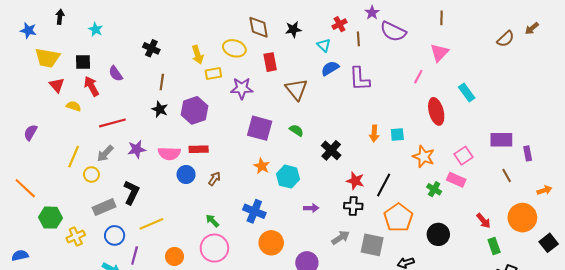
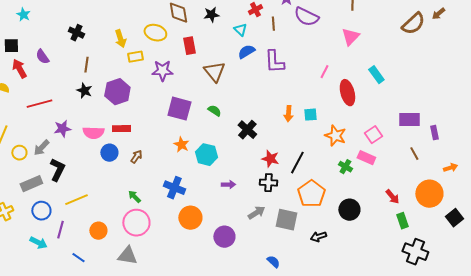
brown semicircle: (506, 39) -> (413, 24), size x1.4
pink line: (418, 77) -> (324, 72), moved
gray arrow: (105, 153) -> (41, 148), moved

